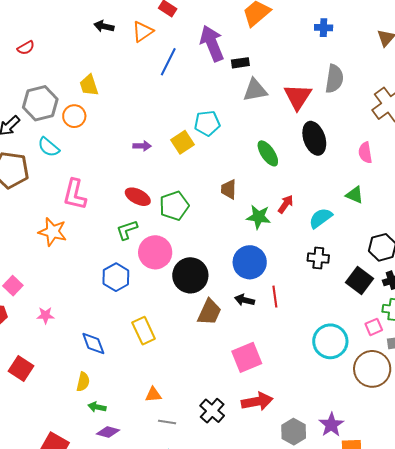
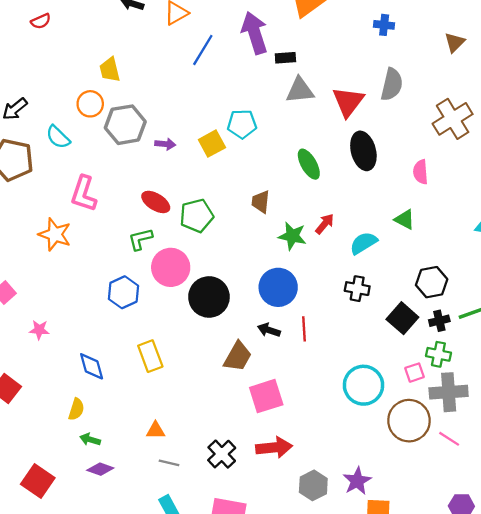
gray hexagon: (40, 103) -> (125, 125), moved
brown trapezoid: (209, 312) -> (238, 356), moved

